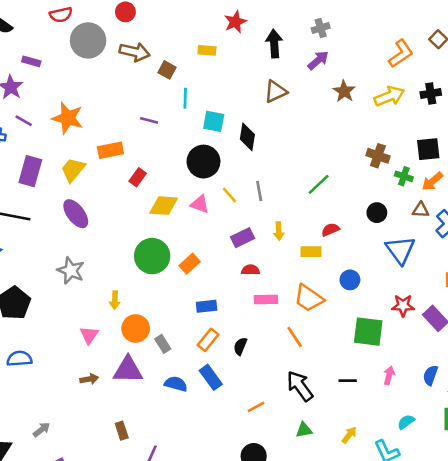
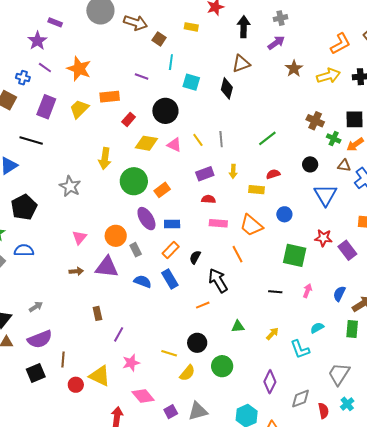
black diamond: (247, 137) -> (227, 88), moved
black circle: (203, 162) -> (165, 111), moved
purple ellipse: (76, 214) -> (146, 219), moved
yellow arrow: (115, 300) -> (105, 158), moved, size x1.5
black arrow: (300, 386) -> (218, 280), moved

